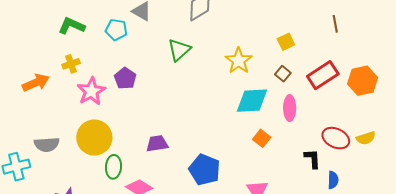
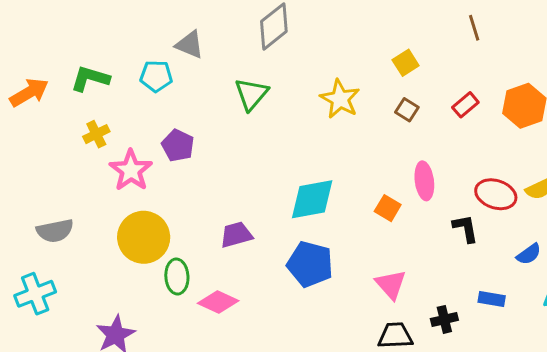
red rectangle: (323, 75) -> (465, 105), size x0.6
orange arrow: (36, 83) -> (29, 92), moved
cyan diamond: (252, 101) -> (312, 199), moved
pink ellipse: (290, 108) -> (424, 181), moved
gray semicircle: (47, 144) -> (55, 231), moved
blue semicircle: (333, 180) -> (529, 254), moved, turned 60

